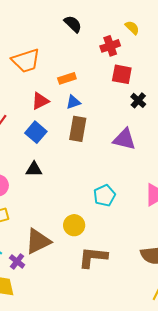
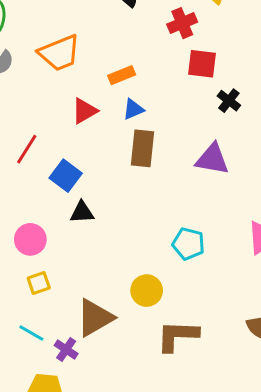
blue square: (36, 132) -> (66, 176), moved
cyan pentagon: (105, 195) -> (188, 244), turned -30

